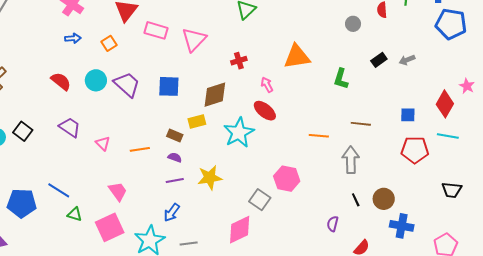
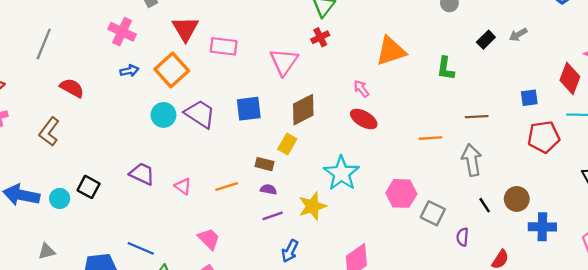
pink triangle: (194, 40) -> (284, 62), moved
orange square: (109, 43) -> (172, 70), size x1.8
red cross: (239, 61) -> (320, 37), moved
red semicircle: (61, 81) -> (72, 88), moved
yellow rectangle: (197, 122) -> (287, 144), turned -36
cyan star: (239, 133) -> (341, 173), moved
gray square: (260, 200) -> (433, 213), moved
blue arrow: (172, 212) -> (290, 251), moved

